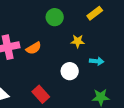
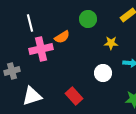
orange semicircle: (34, 48) -> (62, 37), moved

